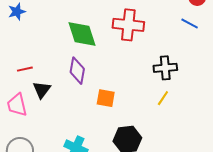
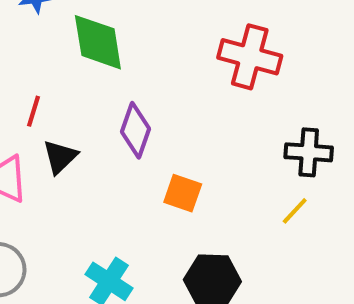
green diamond: (82, 34) -> (98, 42), moved
red line: (25, 69) -> (33, 111), turned -70

